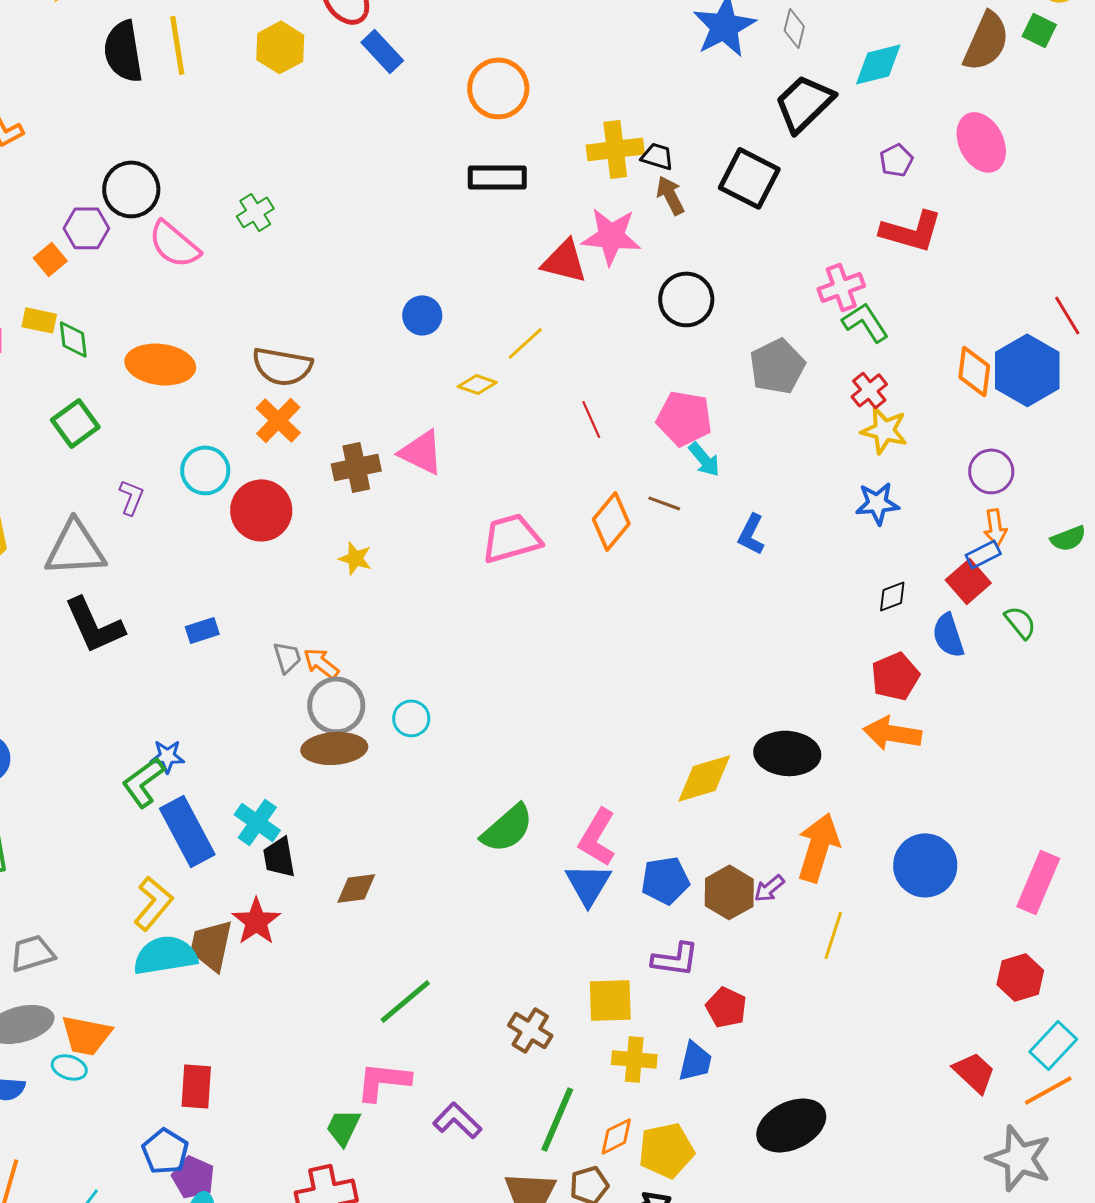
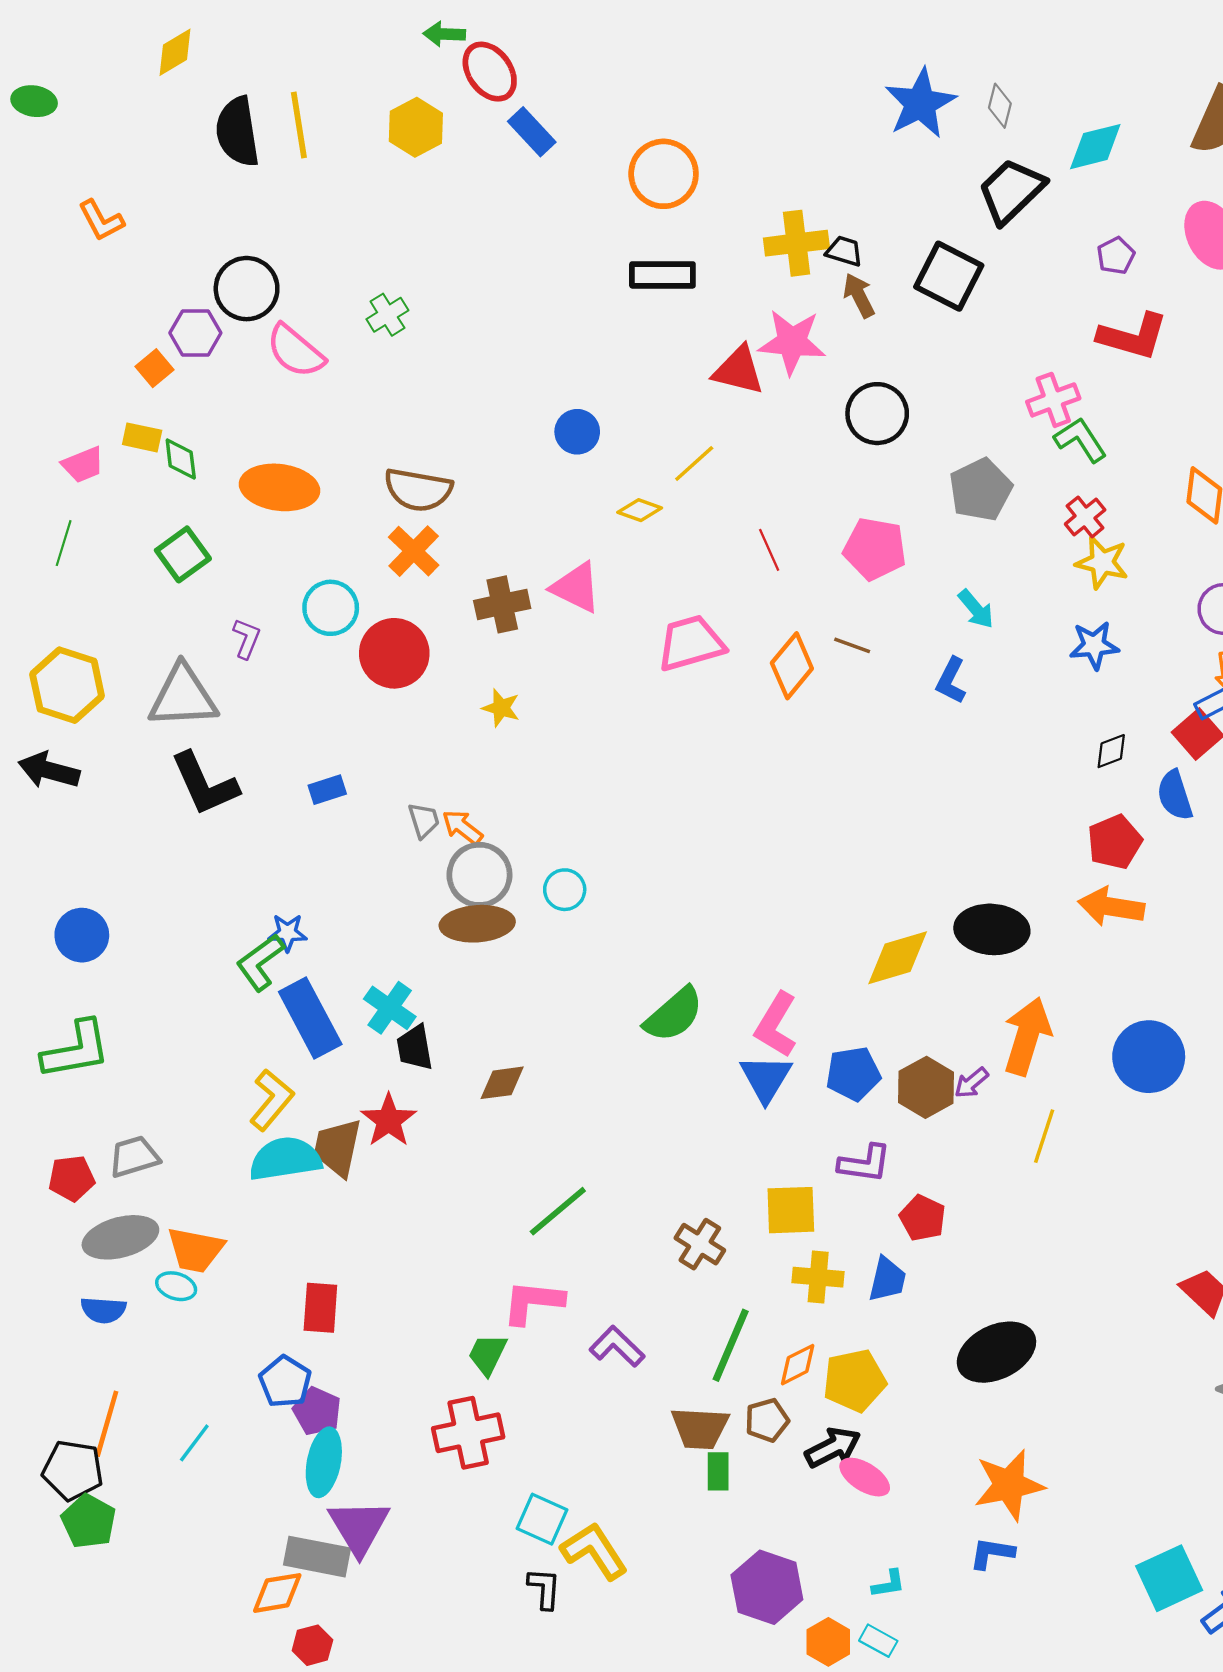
cyan arrow: (704, 459) -> (976, 609), moved
pink trapezoid: (511, 538) -> (691, 643), moved

